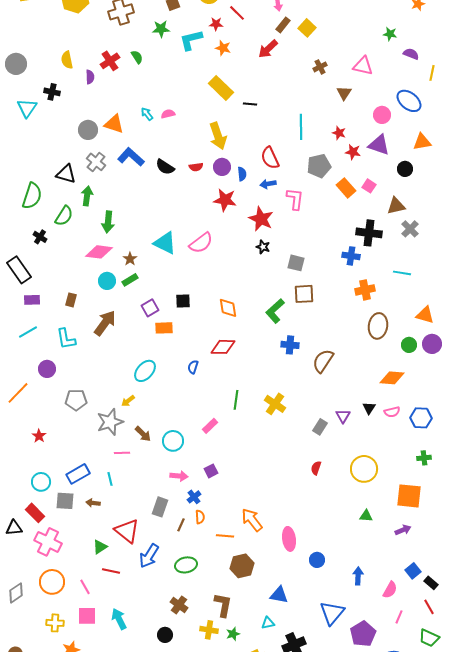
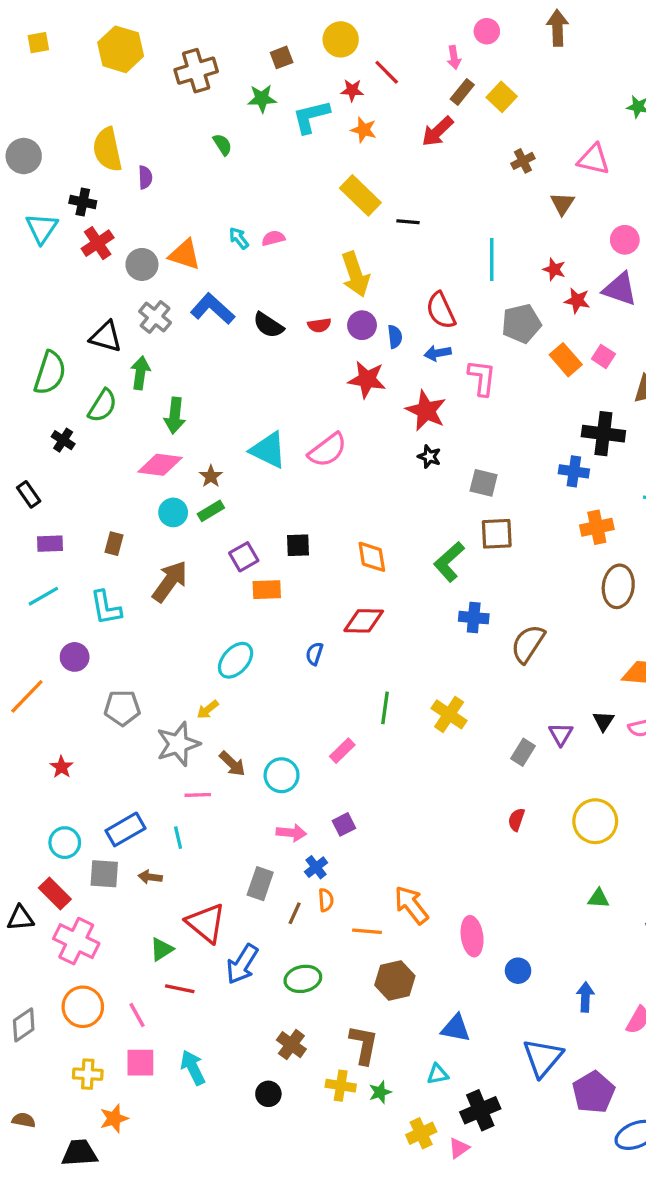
yellow semicircle: (67, 60) -> (107, 149), size x1.5
red cross: (110, 61) -> (98, 243), moved
black rectangle: (19, 270) -> (29, 494), size x0.6

